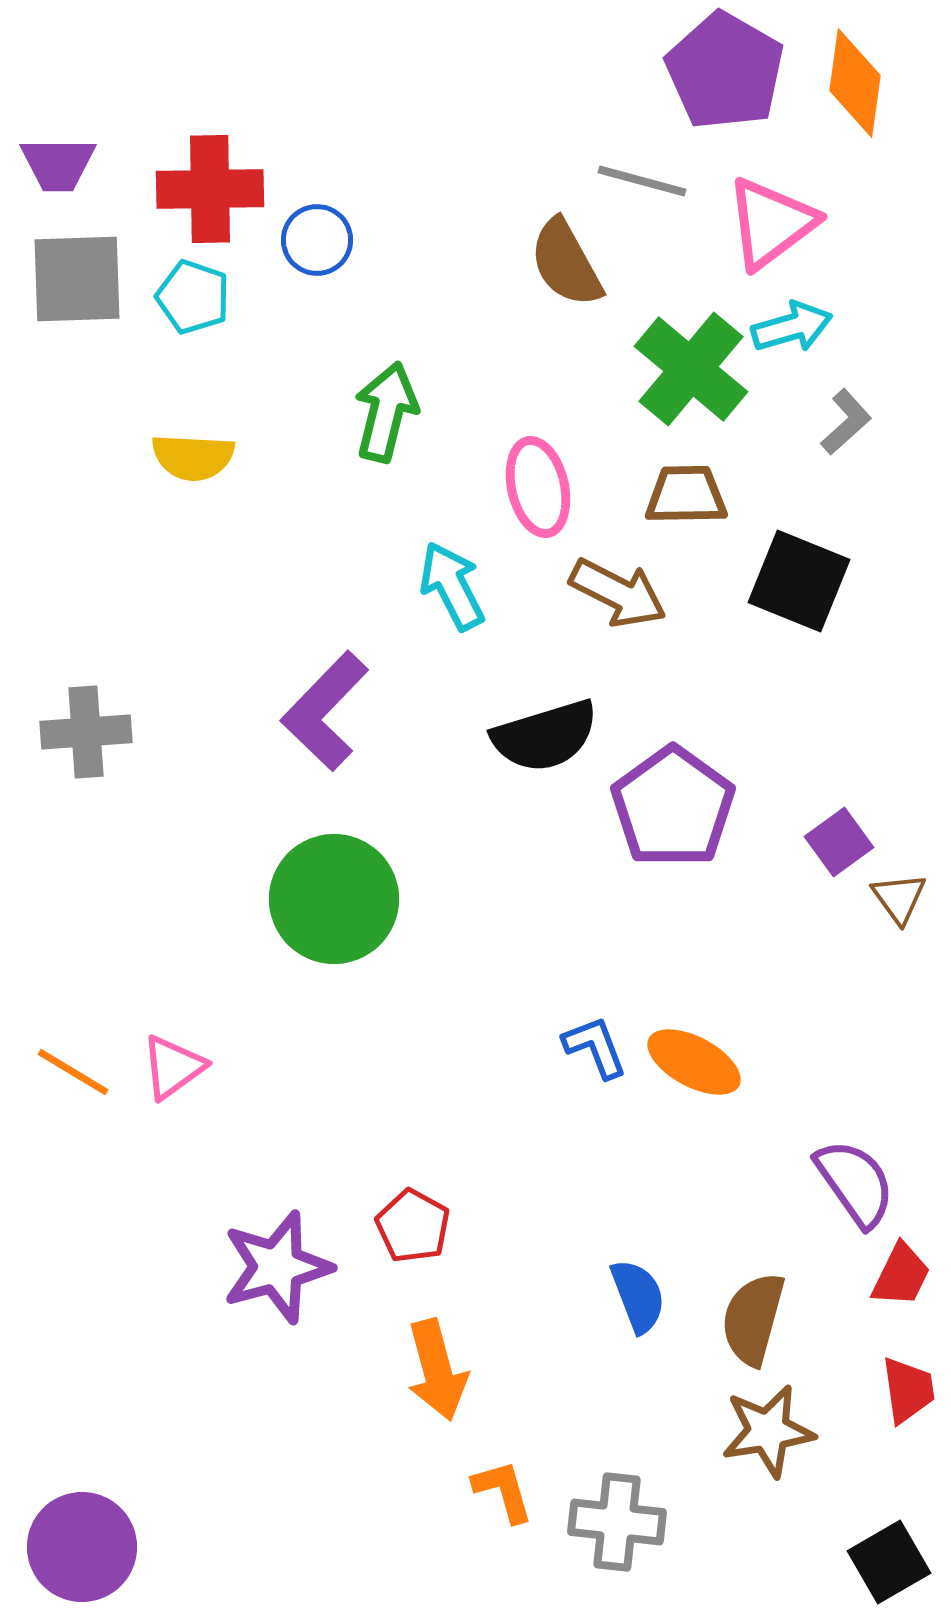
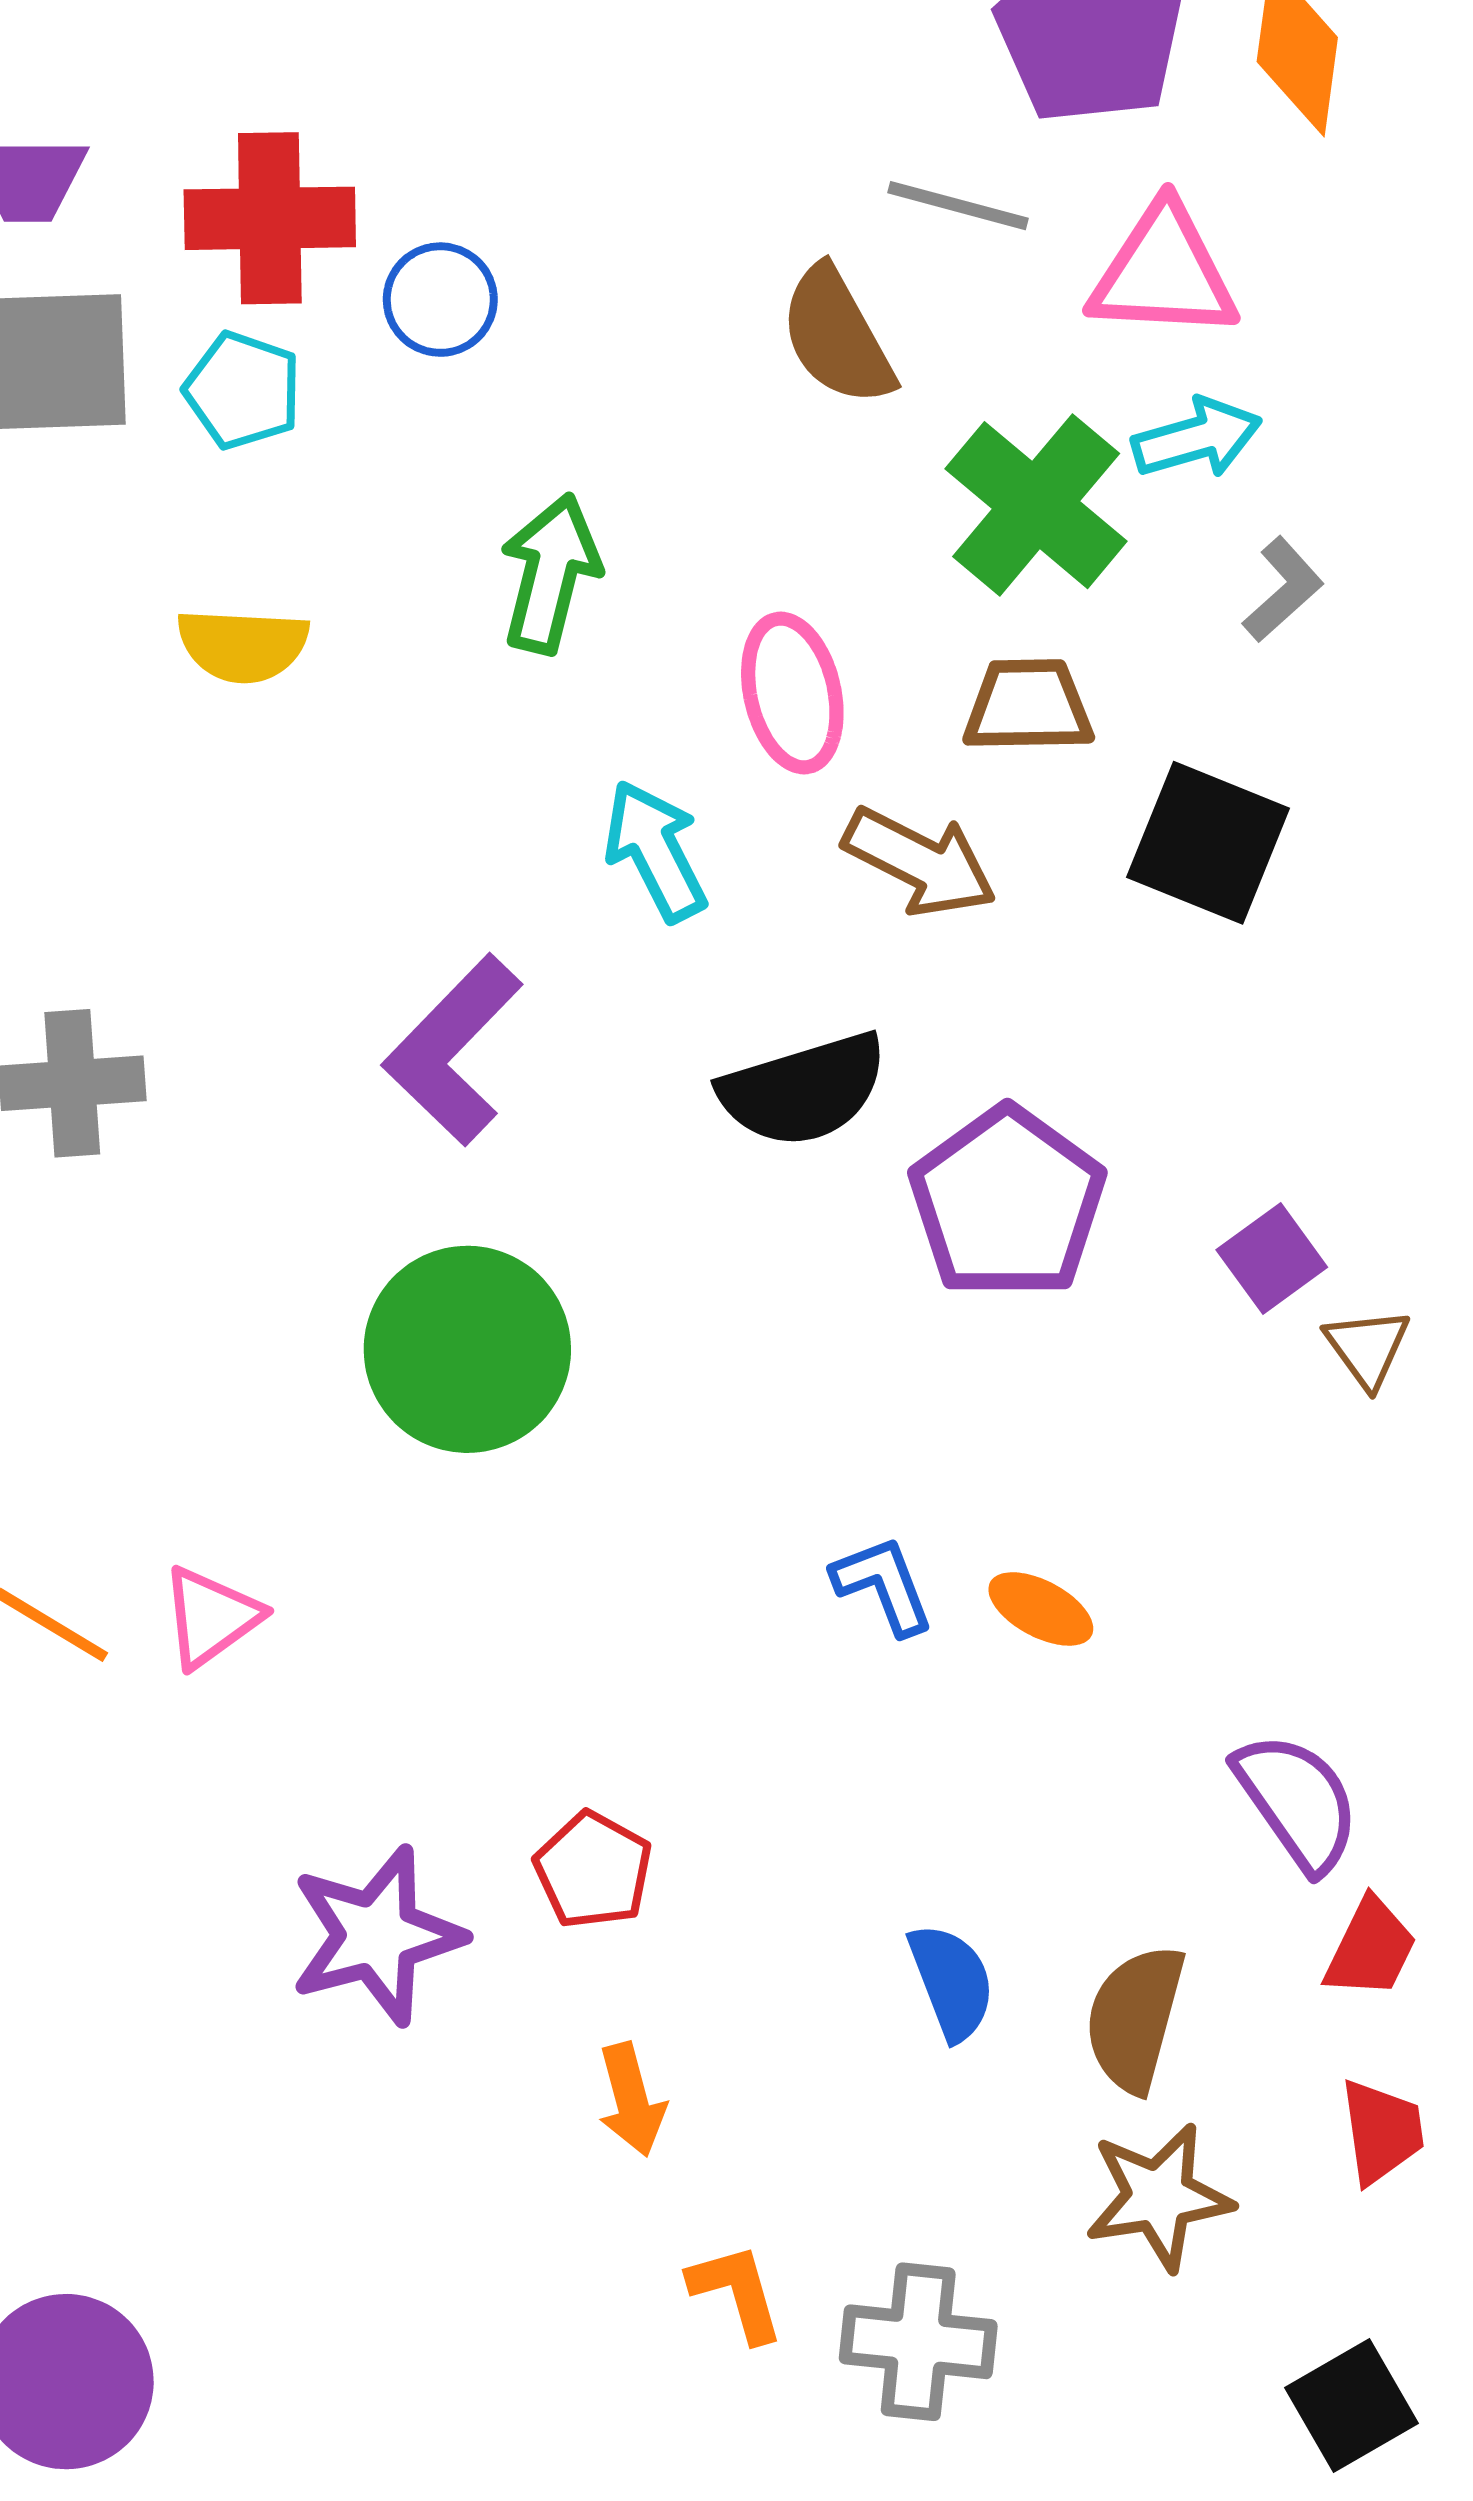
pink triangle: (771, 223) -> (1164, 272), turned 40
orange ellipse: (694, 1062) -> (1041, 1609), size x0.7
orange arrow: (437, 1370) -> (631, 2100), size x0.7

